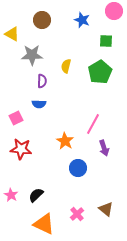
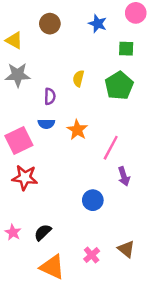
gray star: (32, 55) -> (18, 75), moved
pink square: (16, 118) -> (19, 141), size x1.6
orange star: (65, 141) -> (77, 130), moved

